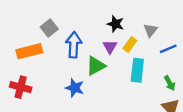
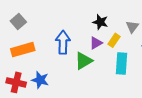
gray square: (49, 28) -> (18, 21), moved
purple triangle: (110, 47) -> (96, 43), turned 32
blue star: (75, 88) -> (40, 80), moved

